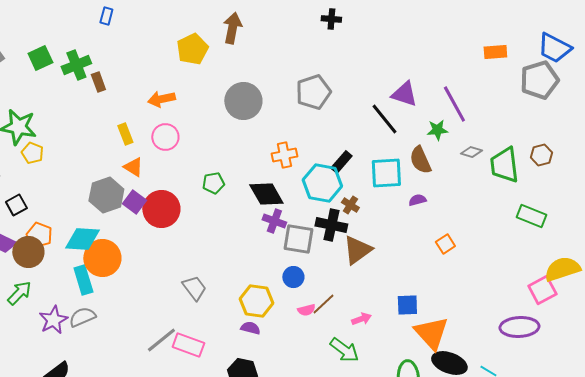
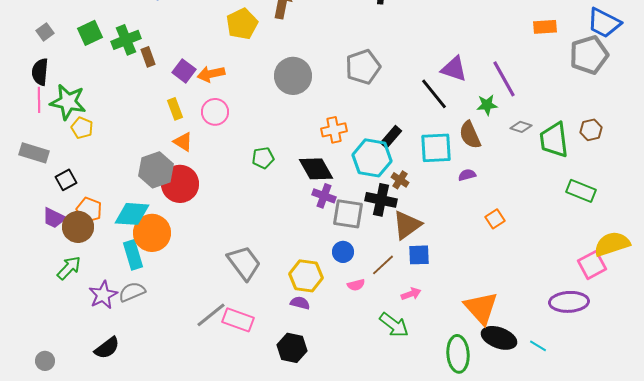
purple square: (134, 202) -> (184, 71), moved
red circle: (161, 209) -> (180, 184), moved
gray trapezoid: (194, 288) -> (244, 263), size x1.4
brown line: (323, 304) -> (383, 265), moved
blue square: (407, 305) -> (419, 255), moved

